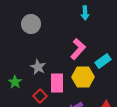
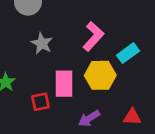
gray star: (38, 67) -> (42, 43), moved
red square: (40, 96) -> (40, 102), turned 32

